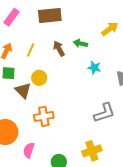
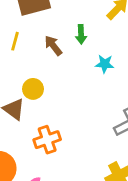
green arrow: (80, 43) -> (81, 34), turned -96
yellow line: (31, 50) -> (15, 41), moved

